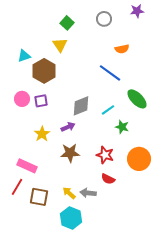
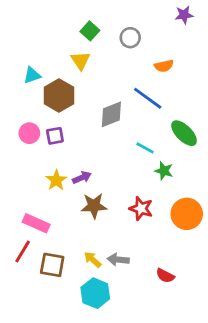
gray circle: (104, 19) -> (130, 38), moved
gray diamond: (81, 106) -> (111, 114), moved
cyan line: (108, 110) -> (145, 148), turned 64
purple arrow: (68, 127) -> (82, 178), moved
red semicircle: (108, 179) -> (165, 276), moved

